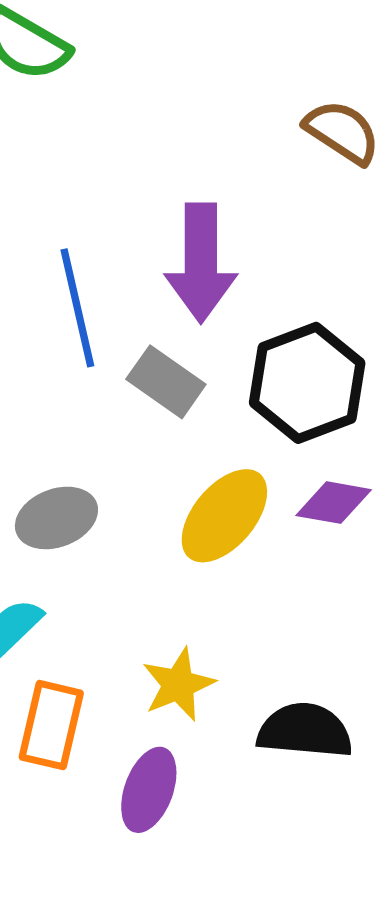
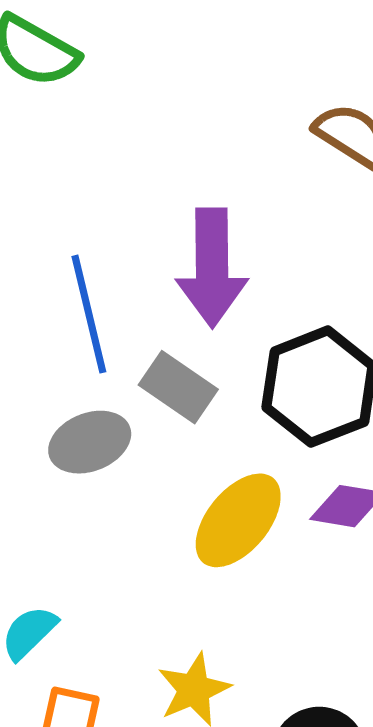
gray ellipse: (56, 518) -> (90, 442), moved

